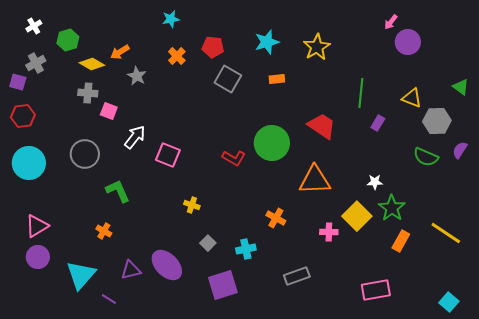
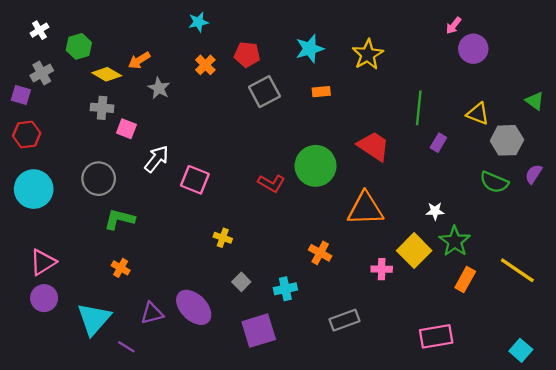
gray square: (228, 79) -> (264, 92), turned 32
green L-shape: (118, 191) -> (119, 219), moved, turned -52

